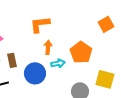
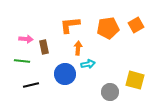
orange pentagon: (81, 52) -> (108, 28), moved, turned 30
brown rectangle: (12, 60) -> (44, 47), moved

